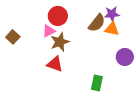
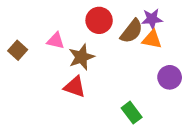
red circle: (58, 16) -> (99, 20), moved
pink triangle: (49, 31) -> (56, 41), moved, turned 40
green rectangle: (97, 83) -> (132, 113), turned -49

